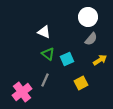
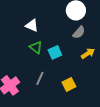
gray line: (45, 80) -> (40, 78), moved
yellow square: (81, 83) -> (69, 84), moved

